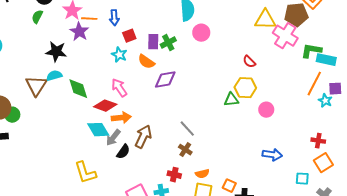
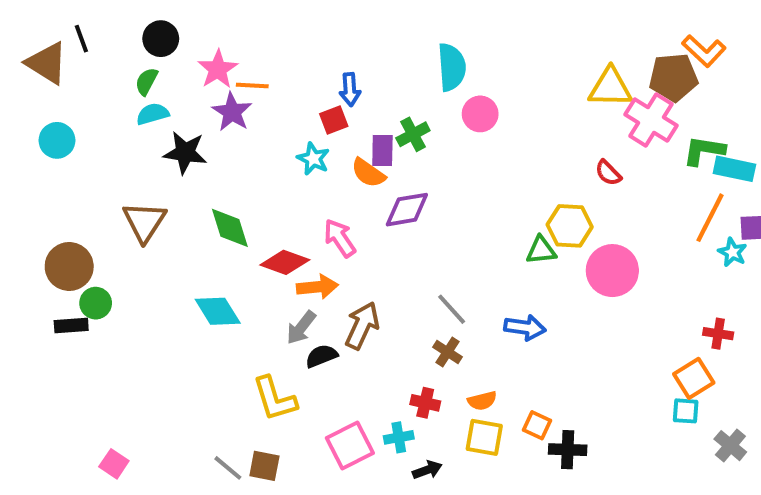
blue arrow: (114, 18) -> (350, 90), moved
purple rectangle: (153, 42) -> (382, 151), moved
red semicircle: (249, 62) -> (608, 173), moved
cyan semicircle: (54, 76) -> (153, 114), moved
pink arrow: (119, 88) -> (340, 238), moved
pink circle: (266, 110) -> (612, 271), size x1.6
green circle: (12, 115) -> (96, 303), moved
cyan diamond: (98, 130) -> (218, 311), moved
black semicircle: (123, 152) -> (321, 356), turned -147
blue arrow: (272, 155) -> (525, 328), moved
orange square: (323, 163) -> (694, 378), moved
yellow L-shape: (85, 173) -> (275, 399), moved

